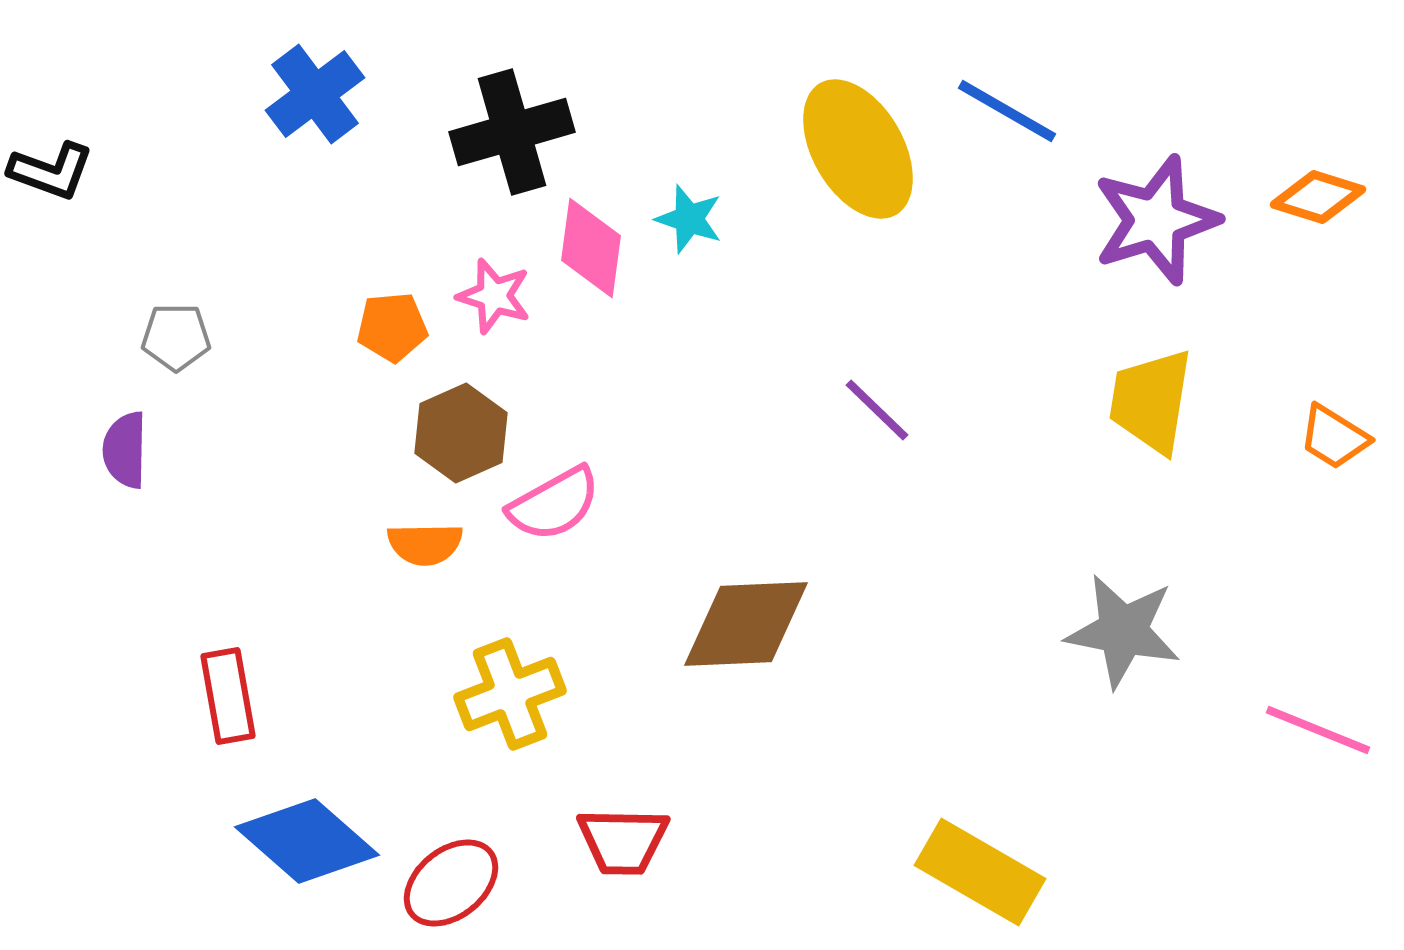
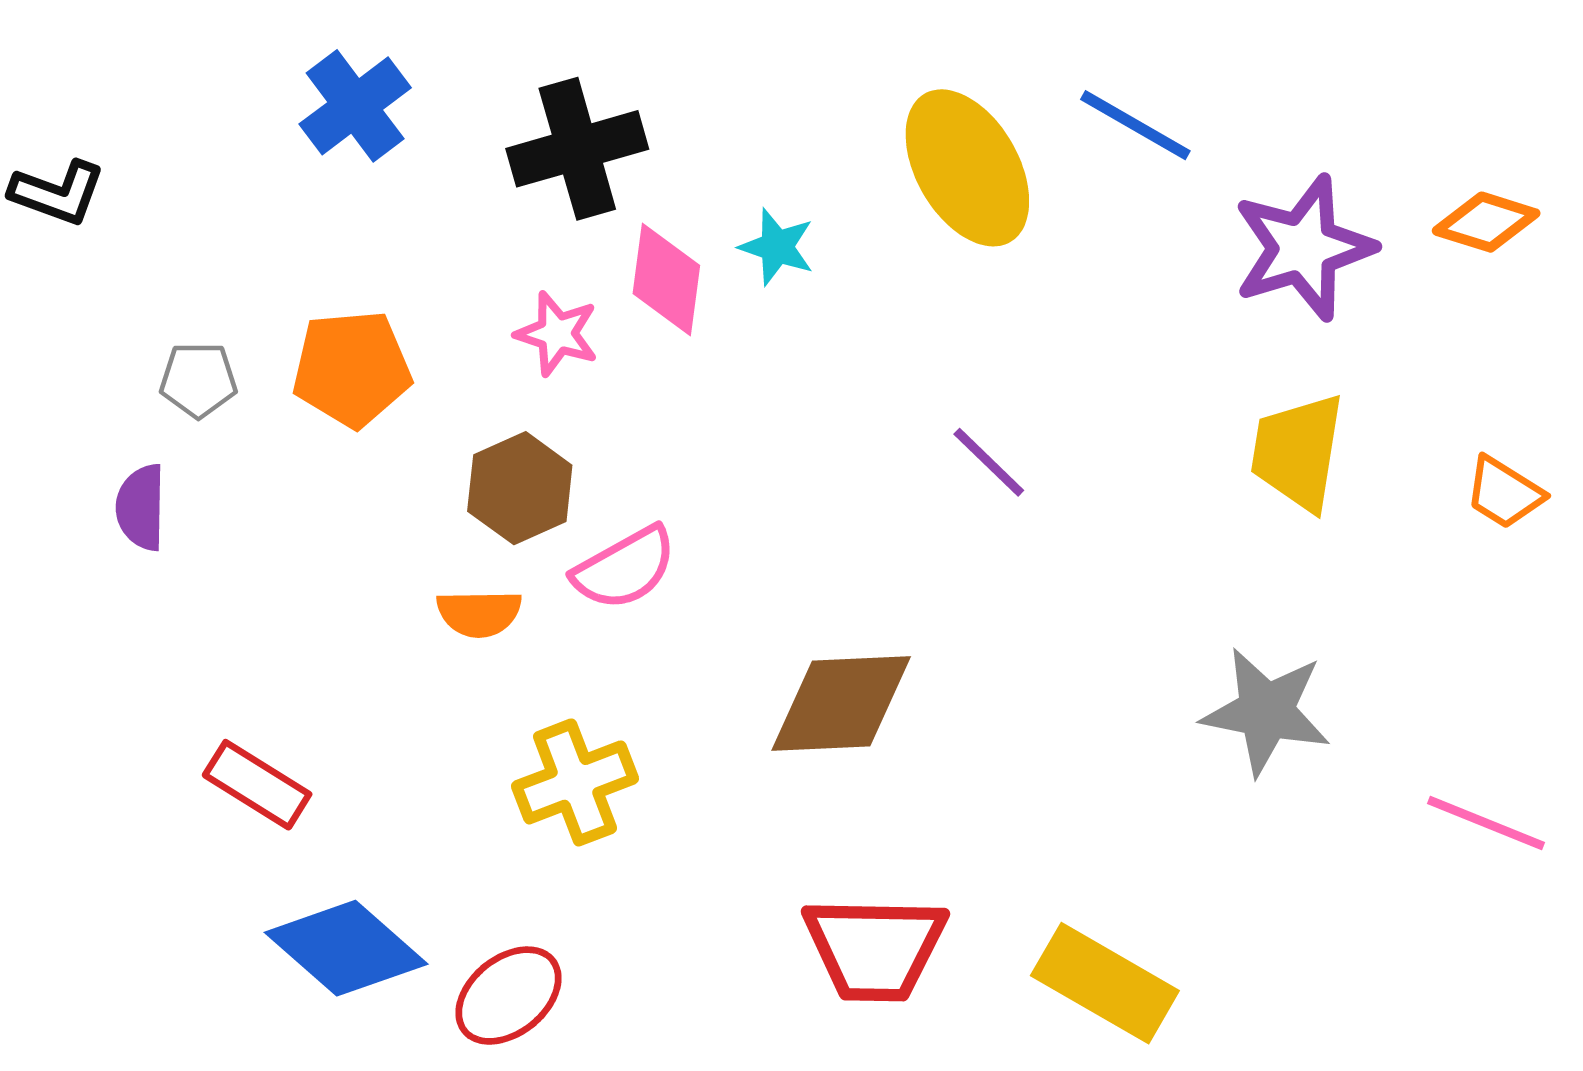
orange pentagon: (392, 327) -> (352, 369), moved, size x1.5
red rectangle: (228, 696) -> (257, 785), turned -48
red trapezoid: (623, 841) -> (875, 948), moved, size x1.4

